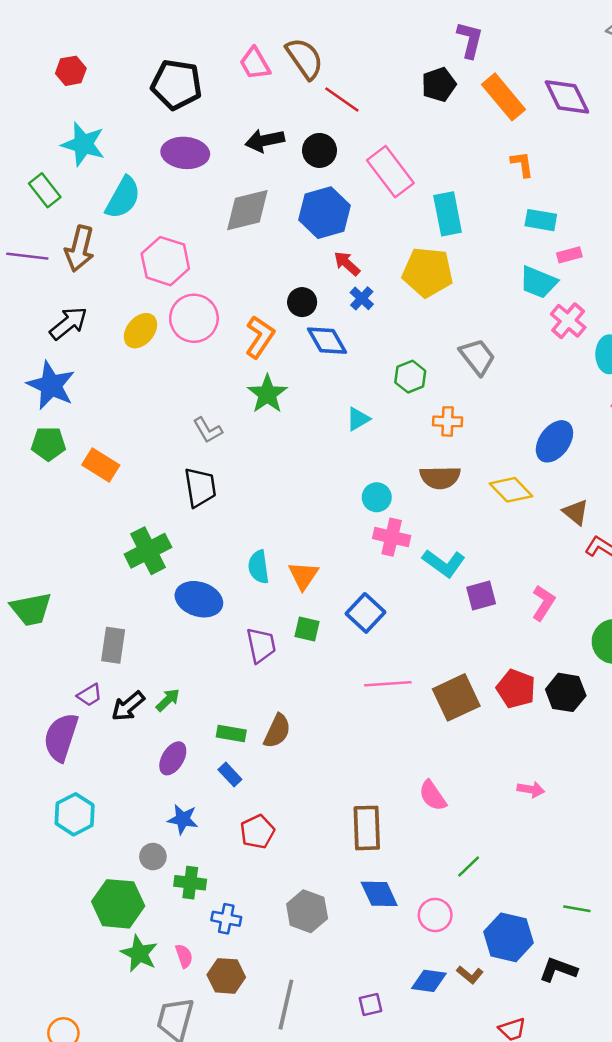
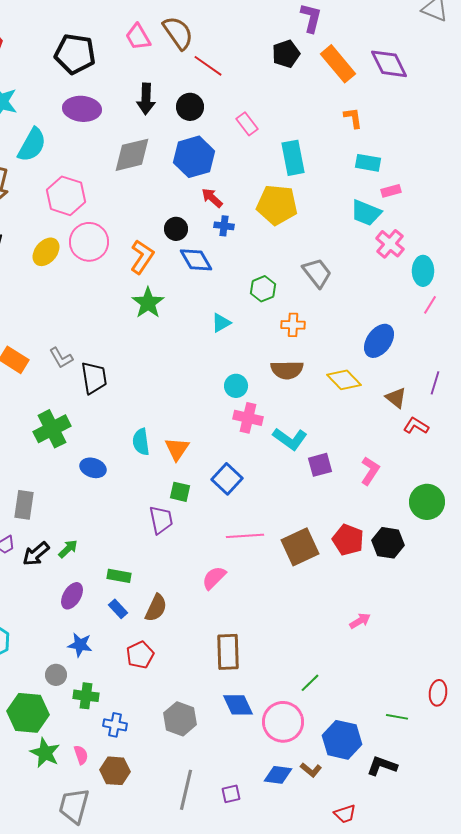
black arrow: (265, 140) -> (146, 99), turned -76
pink rectangle: (390, 172) -> (247, 124), size x0.6
blue cross: (362, 298) -> (224, 226), turned -36
gray L-shape: (208, 430) -> (61, 358), moved
blue ellipse: (199, 599) -> (93, 468), size x0.7
purple trapezoid: (261, 645) -> (161, 520), moved
brown semicircle: (277, 731) -> (156, 608), moved
pink arrow: (531, 789) -> (360, 621), turned -40
pink semicircle: (433, 796) -> (214, 578), moved, turned 80
pink circle: (435, 915) -> (283, 722), size x1.5
gray line: (286, 1005) -> (186, 790), moved

